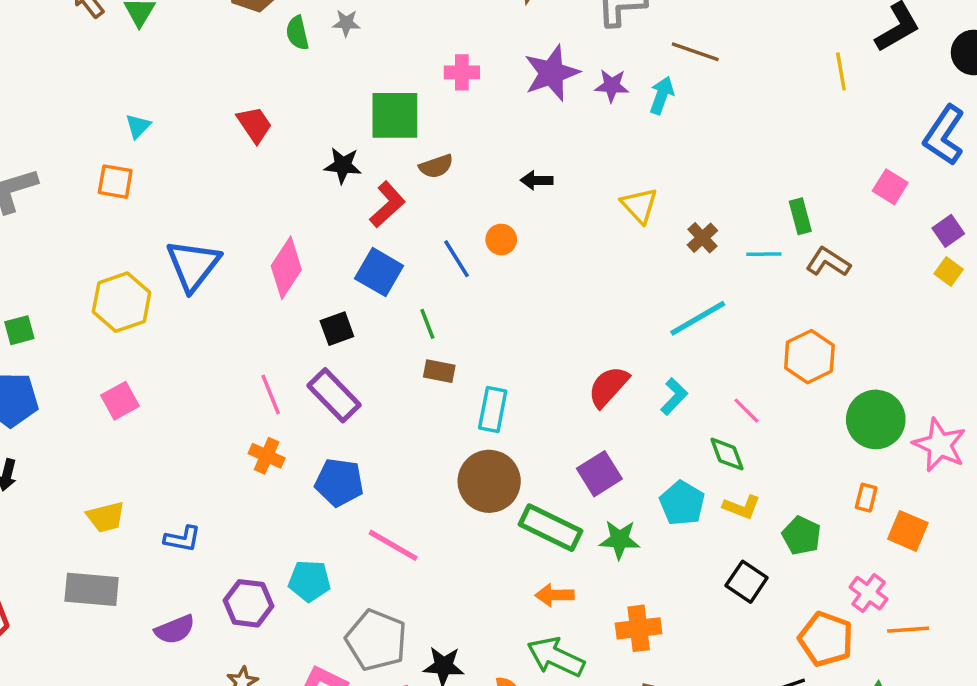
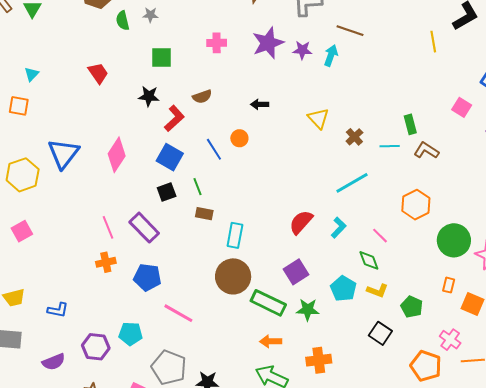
green square: (395, 115) -> (161, 57), moved, size x0.7
black square: (337, 329) -> (167, 192), moved
orange cross: (267, 456) -> (106, 262), turned -36

